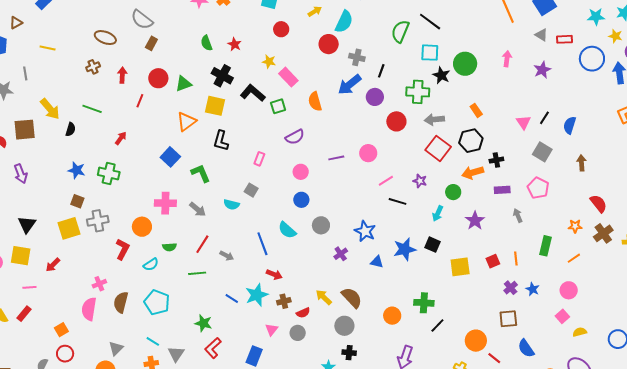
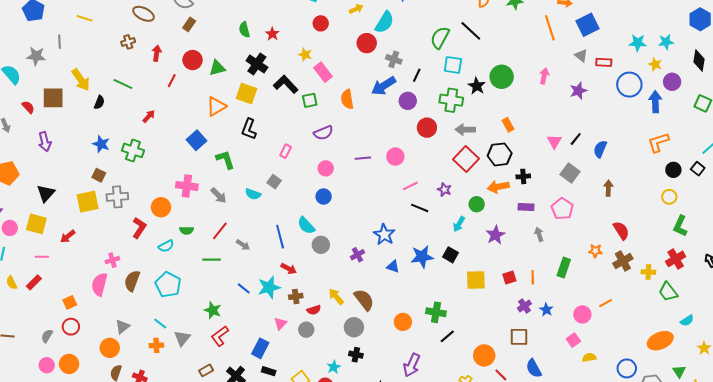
cyan square: (430, 53) -> (453, 65), moved
gray circle: (321, 225) -> (321, 245), moved
orange line: (574, 258) -> (606, 303), moved

